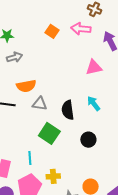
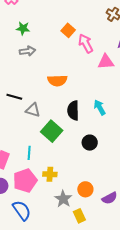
pink arrow: (81, 29) -> (86, 43), moved, turned 48
pink triangle: (94, 67) -> (106, 62), moved
orange semicircle: (26, 86) -> (57, 81), moved
gray triangle: (40, 104) -> (33, 110), moved

